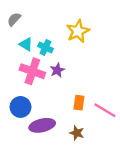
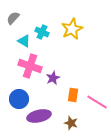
cyan cross: (45, 47) -> (42, 32), moved
purple star: (57, 70) -> (53, 78), moved

